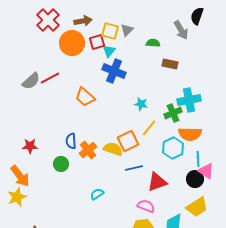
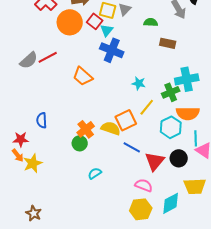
red square: (97, 42) -> (95, 21), turned -35
blue semicircle: (71, 141) -> (42, 120), moved
red star: (30, 146) -> (21, 139), moved
green circle: (61, 164) -> (80, 143), moved
blue line: (134, 168) -> (132, 147), turned 42
orange arrow: (20, 176) -> (18, 155), size x0.6
black circle: (195, 179) -> (179, 158), moved
red triangle: (157, 182) -> (155, 161), turned -30
yellow star: (17, 197) -> (33, 163), moved
yellow trapezoid: (197, 207) -> (195, 186), turned 30

